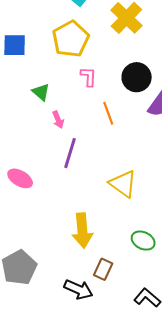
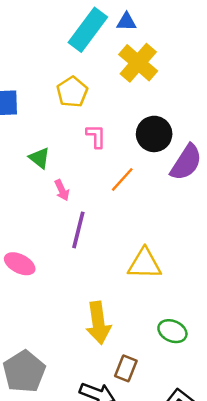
yellow pentagon: (71, 39) -> (72, 92), size x0.7
orange line: (108, 113) -> (122, 179), turned 65
yellow triangle: (123, 184) -> (144, 264), turned -32

